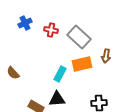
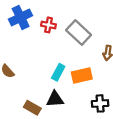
blue cross: (25, 23) -> (21, 17), size x1.5
orange rectangle: (82, 64) -> (82, 76), moved

